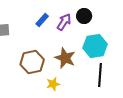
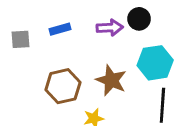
blue rectangle: (42, 20) -> (60, 29), moved, turned 32
purple arrow: (64, 22) -> (110, 28), turned 54

